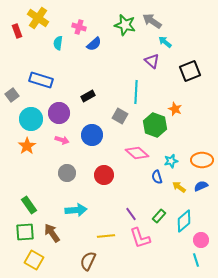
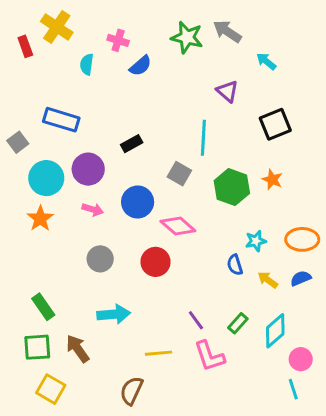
cyan arrow: (165, 42) -> (266, 61), moved
black square: (190, 71) -> (275, 124), moved
orange star: (175, 109) -> (272, 180), moved
pink diamond: (137, 153) -> (178, 226), moved

